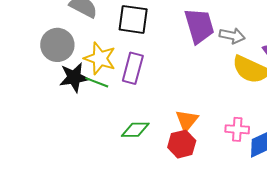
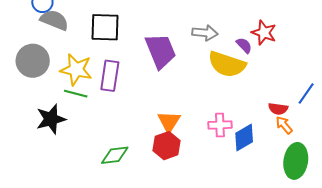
purple trapezoid: (199, 26) -> (161, 51), moved
black star: (74, 77) -> (51, 119), moved
green diamond: (135, 130) -> (115, 155), moved

